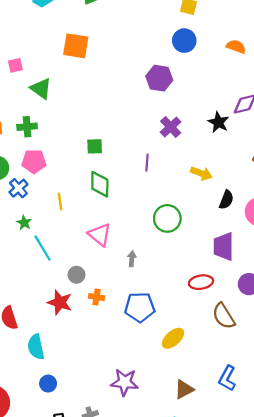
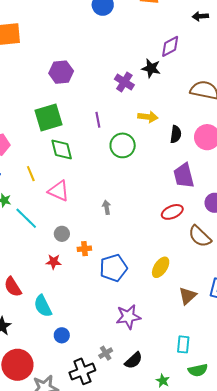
purple hexagon: (159, 78) -> (61, 72), moved
purple cross: (171, 127) -> (124, 82), moved
green square: (95, 146) -> (48, 118), size x1.8
green circle: (167, 218) -> (123, 145), moved
pink triangle: (100, 235) -> (59, 191), moved
red star: (60, 302) -> (54, 262), size x0.7
blue pentagon: (140, 307) -> (113, 268), moved
brown triangle: (184, 389) -> (188, 296), moved

